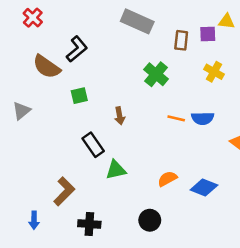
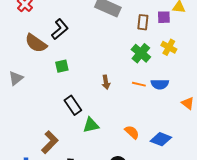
green cross: (156, 74) -> (141, 53), moved
brown arrow: (120, 116) -> (106, 82), moved
orange semicircle: (167, 179) -> (132, 132), turned 70

